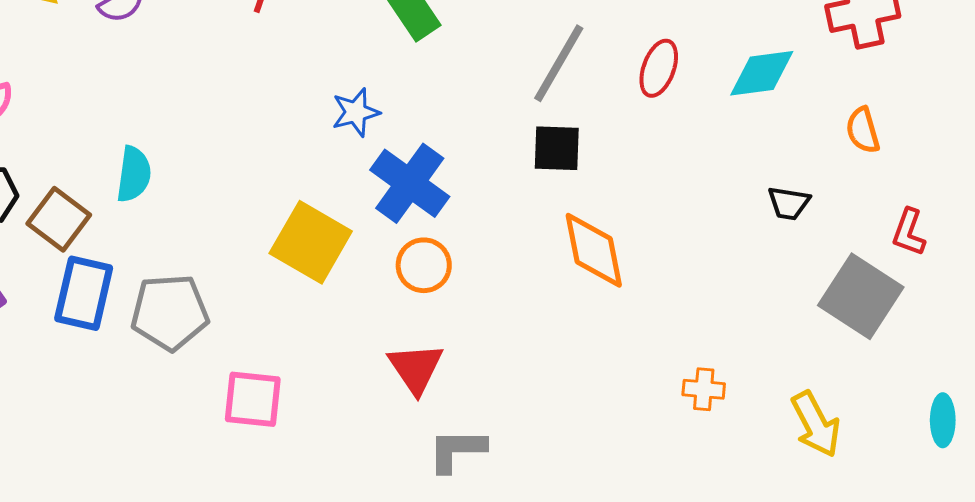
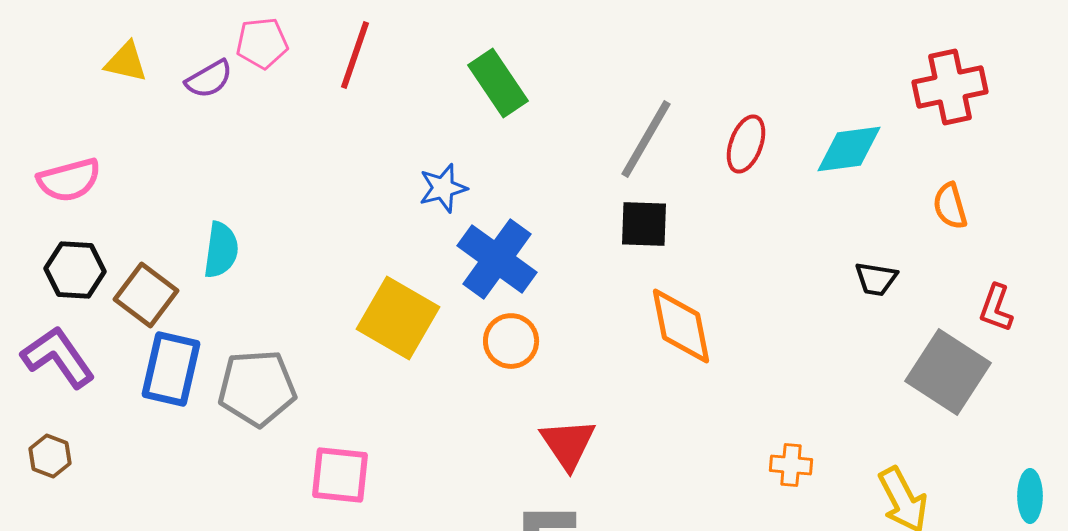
red triangle: (416, 368) -> (568, 444), moved

